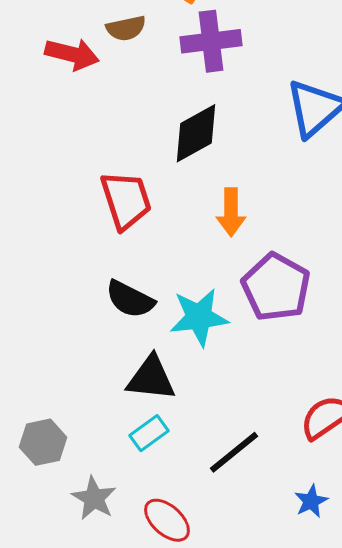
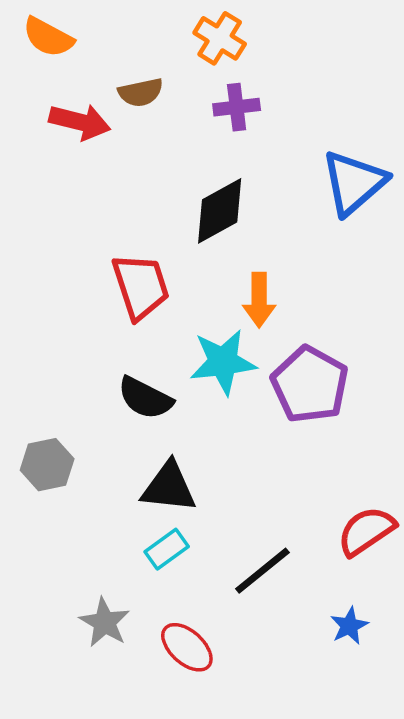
purple cross: (211, 41) -> (237, 107), size x0.7
cyan star: (199, 317) -> (223, 362), moved
gray hexagon: (43, 442) -> (47, 465), moved

